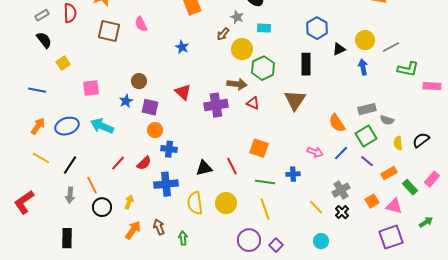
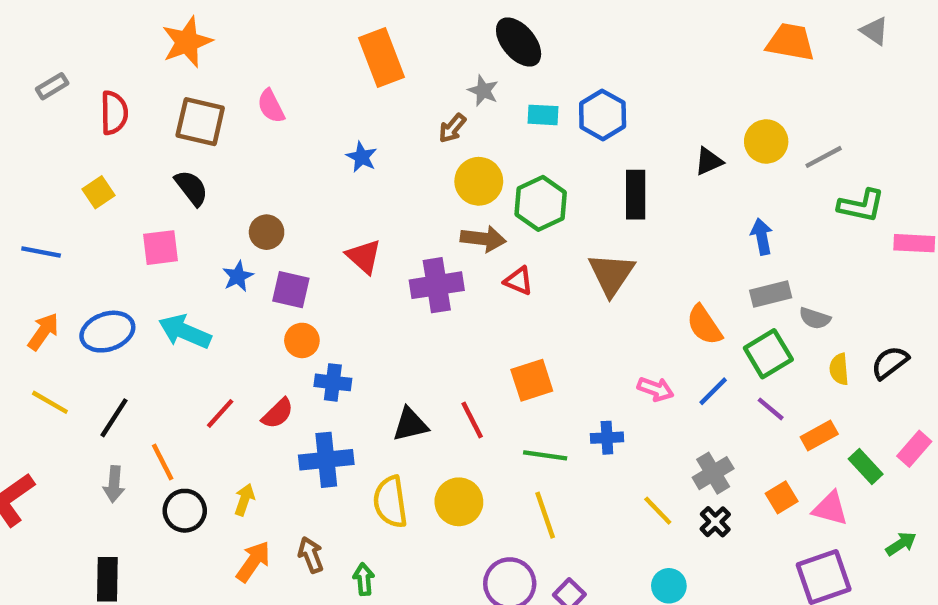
red semicircle: (70, 13) -> (114, 113), moved
blue hexagon: (317, 28) -> (603, 115), moved
black semicircle: (44, 40) -> (191, 188), moved
yellow circle: (242, 49) -> (479, 181), moved
blue arrow: (363, 67) -> (762, 237), moved
orange square: (259, 148) -> (532, 380), turned -36

